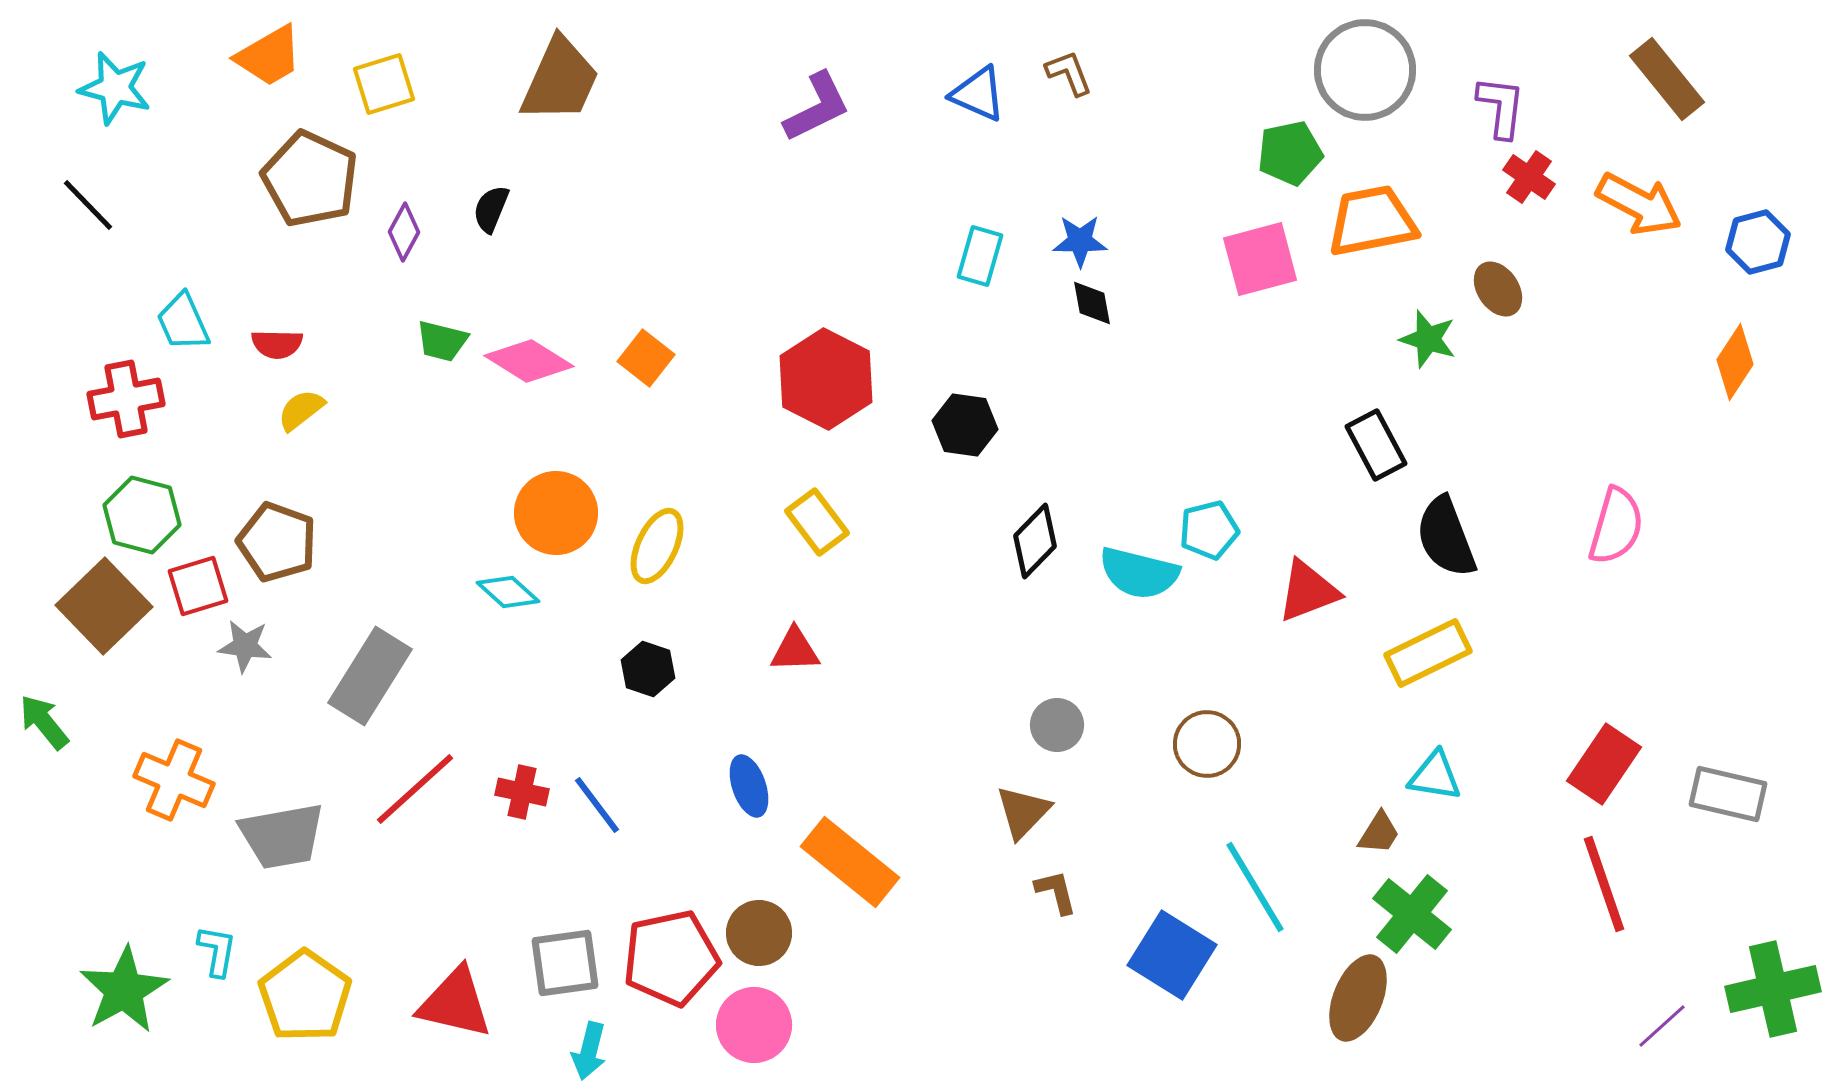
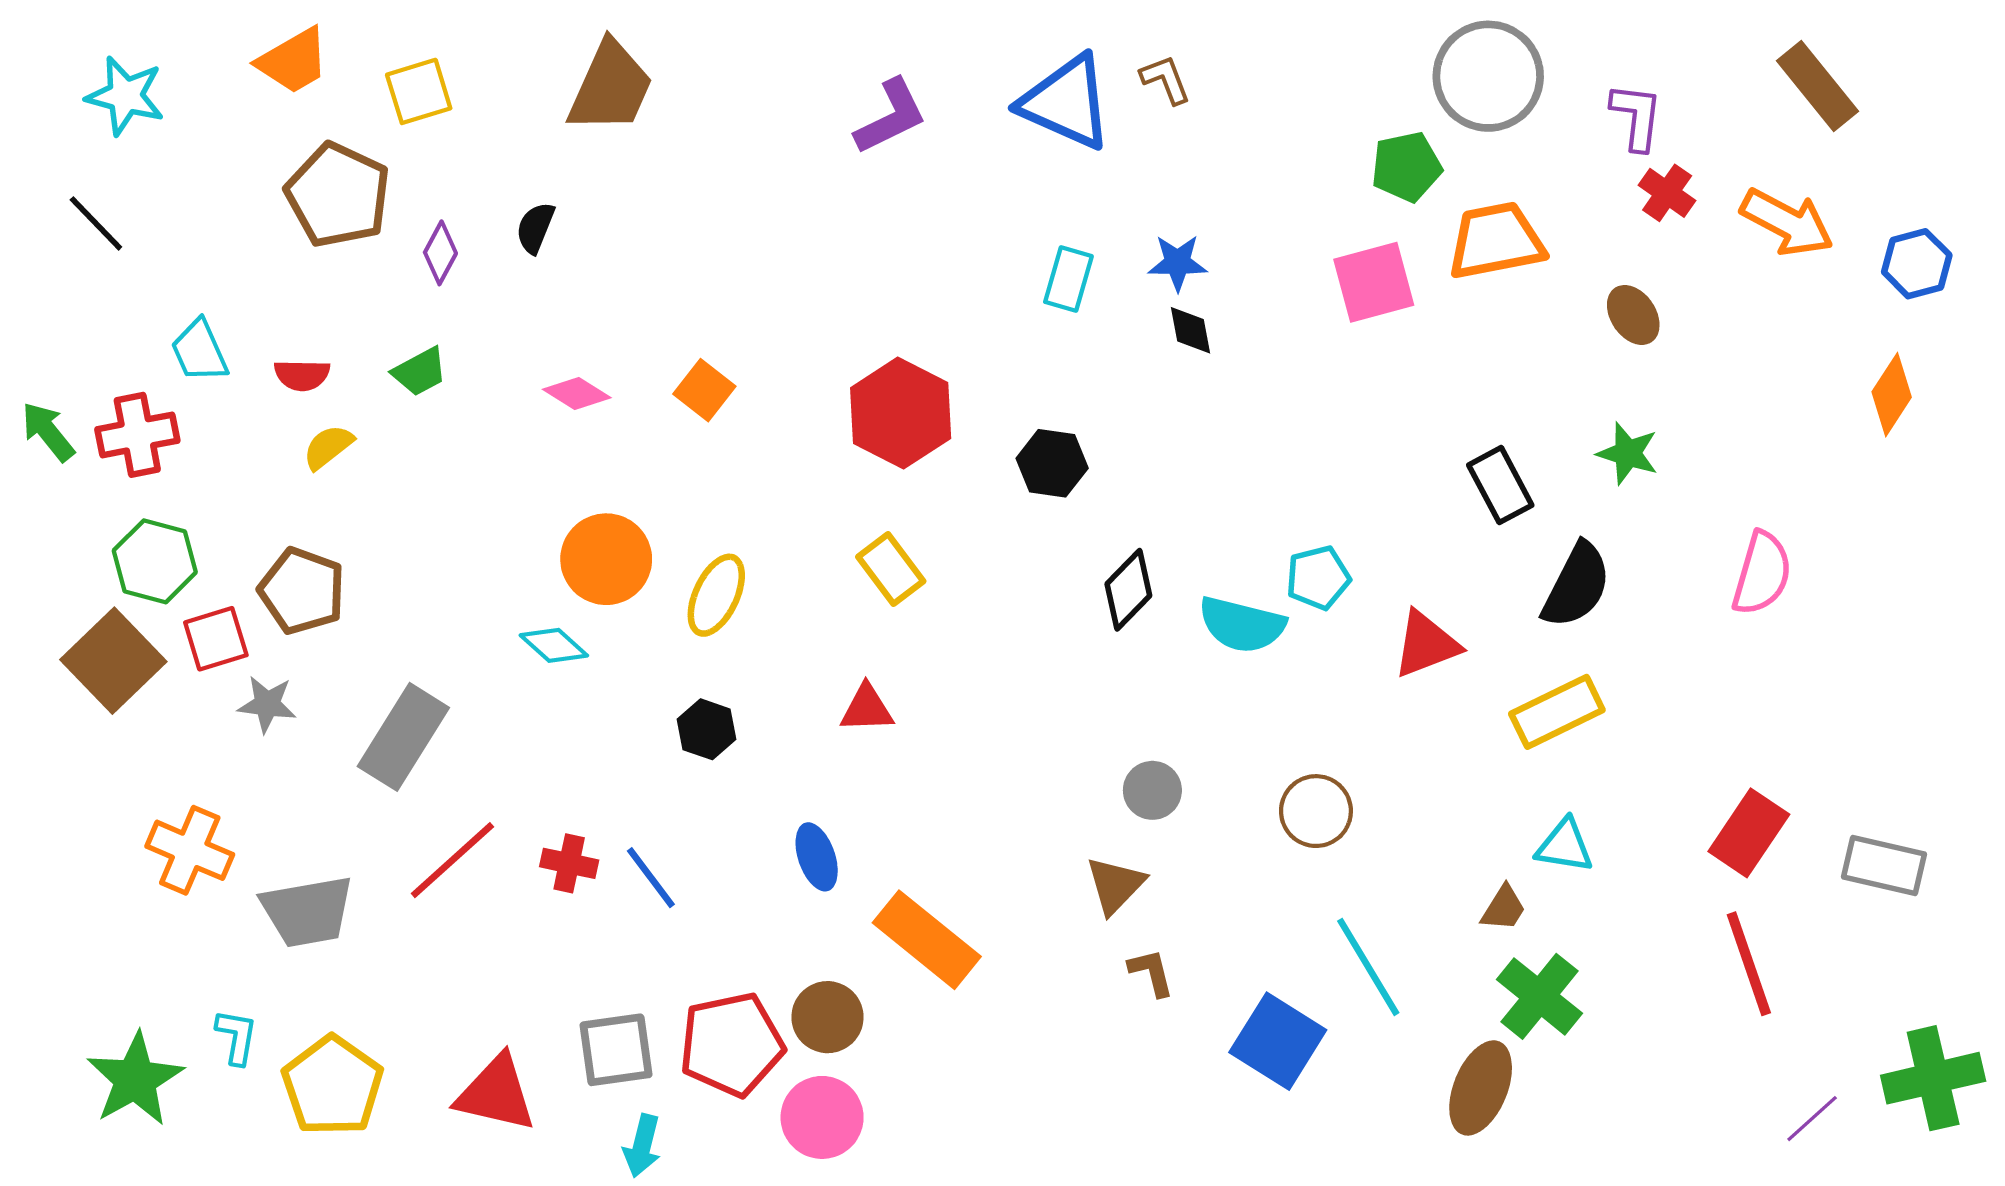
blue triangle: (978, 94) -> (1066, 102), size x1.6
green star: (1428, 339) -> (1628, 453), moved
green trapezoid: (442, 341) -> (420, 372), moved, turned -42
pink diamond: (529, 361) -> (577, 393), size x0.7
black semicircle: (1446, 537) -> (1577, 585), turned -132
green arrow: (44, 722) -> (48, 432), moved

